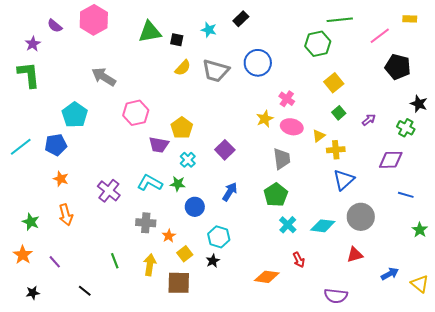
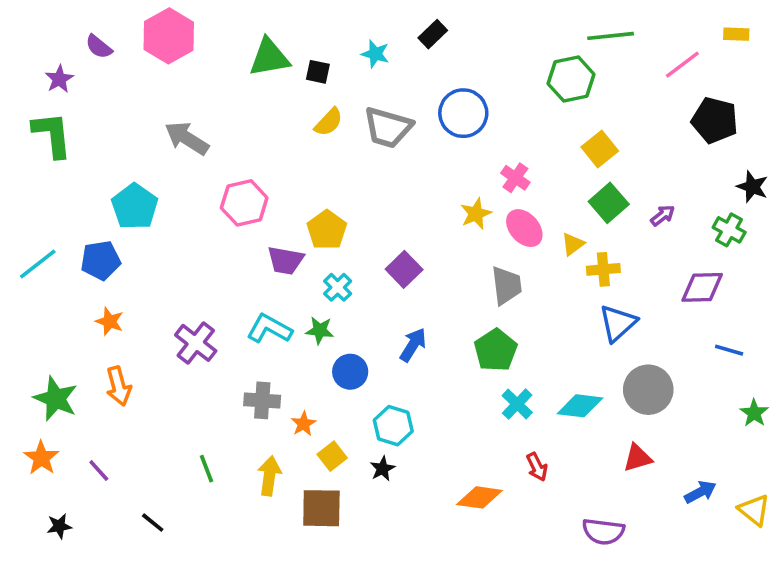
green square: (339, 113) -> (609, 203), size x1.5
pink ellipse: (292, 127) -> (524, 228), turned 35
green star: (31, 222) -> (56, 399), size x1.4

